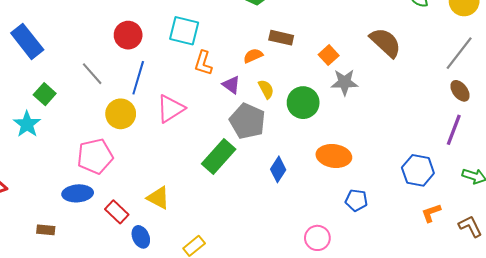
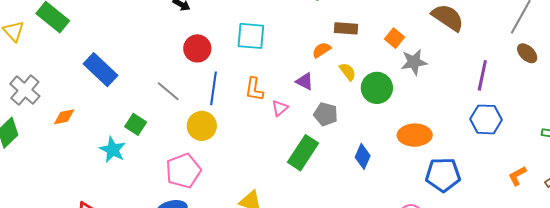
orange L-shape: (203, 63) -> (254, 89), moved
yellow semicircle: (266, 89) -> (348, 72), moved
green square: (45, 94) -> (136, 124), moved
pink triangle: (171, 109) -> (280, 108), moved, size x0.6
gray pentagon: (247, 121) -> (326, 114), size x0.7
purple line: (454, 130) -> (482, 75), moved
blue hexagon: (418, 170) -> (486, 119), moved
blue pentagon: (356, 200) -> (443, 175), size x1.6

